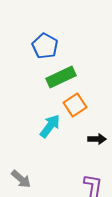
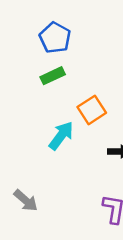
green rectangle: (61, 77) -> (53, 76), moved, size x0.7

